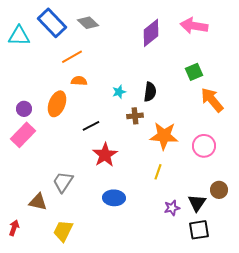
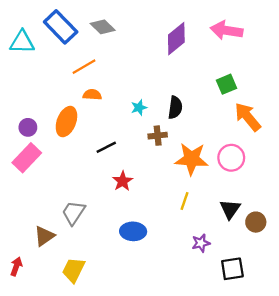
pink circle: (204, 146) -> (231, 158), moved
red star: (105, 155) -> (123, 181), size x0.7
brown triangle: (38, 202) -> (44, 236), turned -48
black triangle: (197, 203) -> (230, 209), moved

